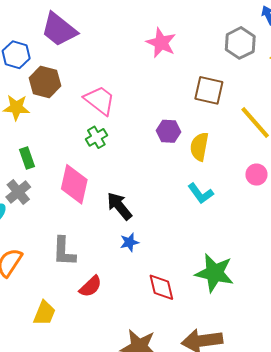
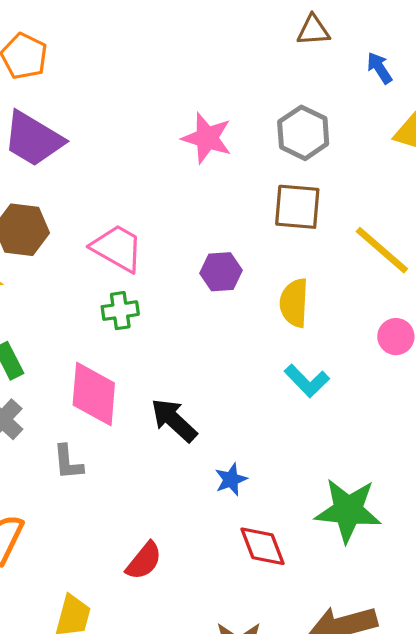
gray hexagon: (240, 43) -> (303, 133), moved
purple hexagon: (168, 131) -> (221, 272), moved
green cross: (96, 137) -> (120, 311), turned 30
blue star: (129, 242) -> (231, 479), moved
gray L-shape: (64, 251) -> (68, 462), moved, size x0.7

